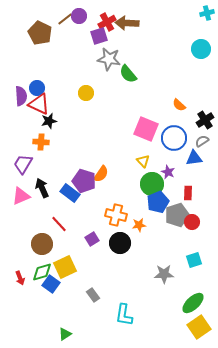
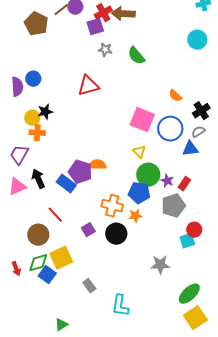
gray star: (109, 59) -> (105, 50), size x0.6
green semicircle: (128, 74) -> (136, 56), moved
yellow circle: (86, 93) -> (32, 118), moved
red triangle: (39, 104) -> (88, 86), moved, turned -40
purple star: (168, 172) -> (167, 181), moved
orange semicircle: (101, 174) -> (97, 165), turned -126
red rectangle: (188, 193) -> (184, 184), turned 32
blue pentagon: (158, 202) -> (139, 193), moved, turned 30
red circle: (192, 222) -> (194, 230), moved
cyan square: (194, 260) -> (187, 241), moved

